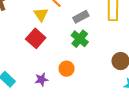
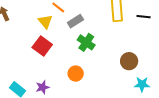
gray rectangle: (81, 17) -> (75, 21), moved
purple star: (41, 79) -> (42, 87), moved

